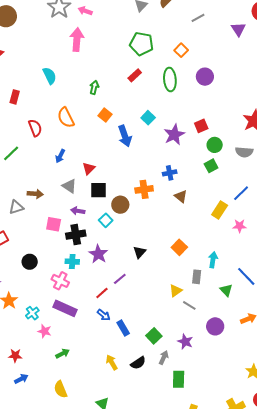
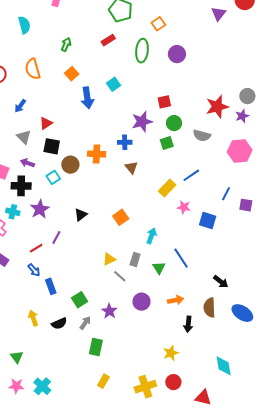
purple star: (174, 135) -> (142, 122), moved
gray rectangle: (197, 277) -> (135, 260), moved
purple line: (120, 279) -> (56, 237), turned -32

